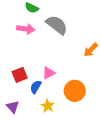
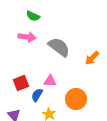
gray semicircle: (57, 25) -> (59, 47), moved
pink triangle: (49, 73) -> (50, 81), turned 32

